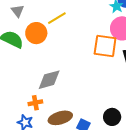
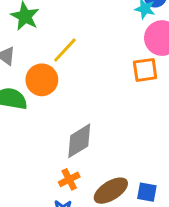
orange square: (105, 46) -> (145, 70), size x0.7

